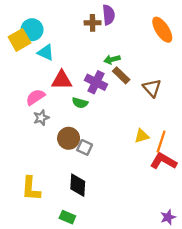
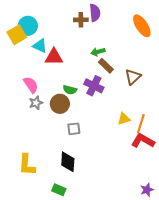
red triangle: (62, 80) -> (54, 57), moved
purple cross: (96, 82) -> (94, 86), moved
brown triangle: (152, 88) -> (133, 77), turned 30
pink semicircle: (35, 97) -> (31, 85), turned 90
brown circle: (69, 138) -> (60, 104), moved
gray square: (85, 147) -> (74, 129), turned -32

